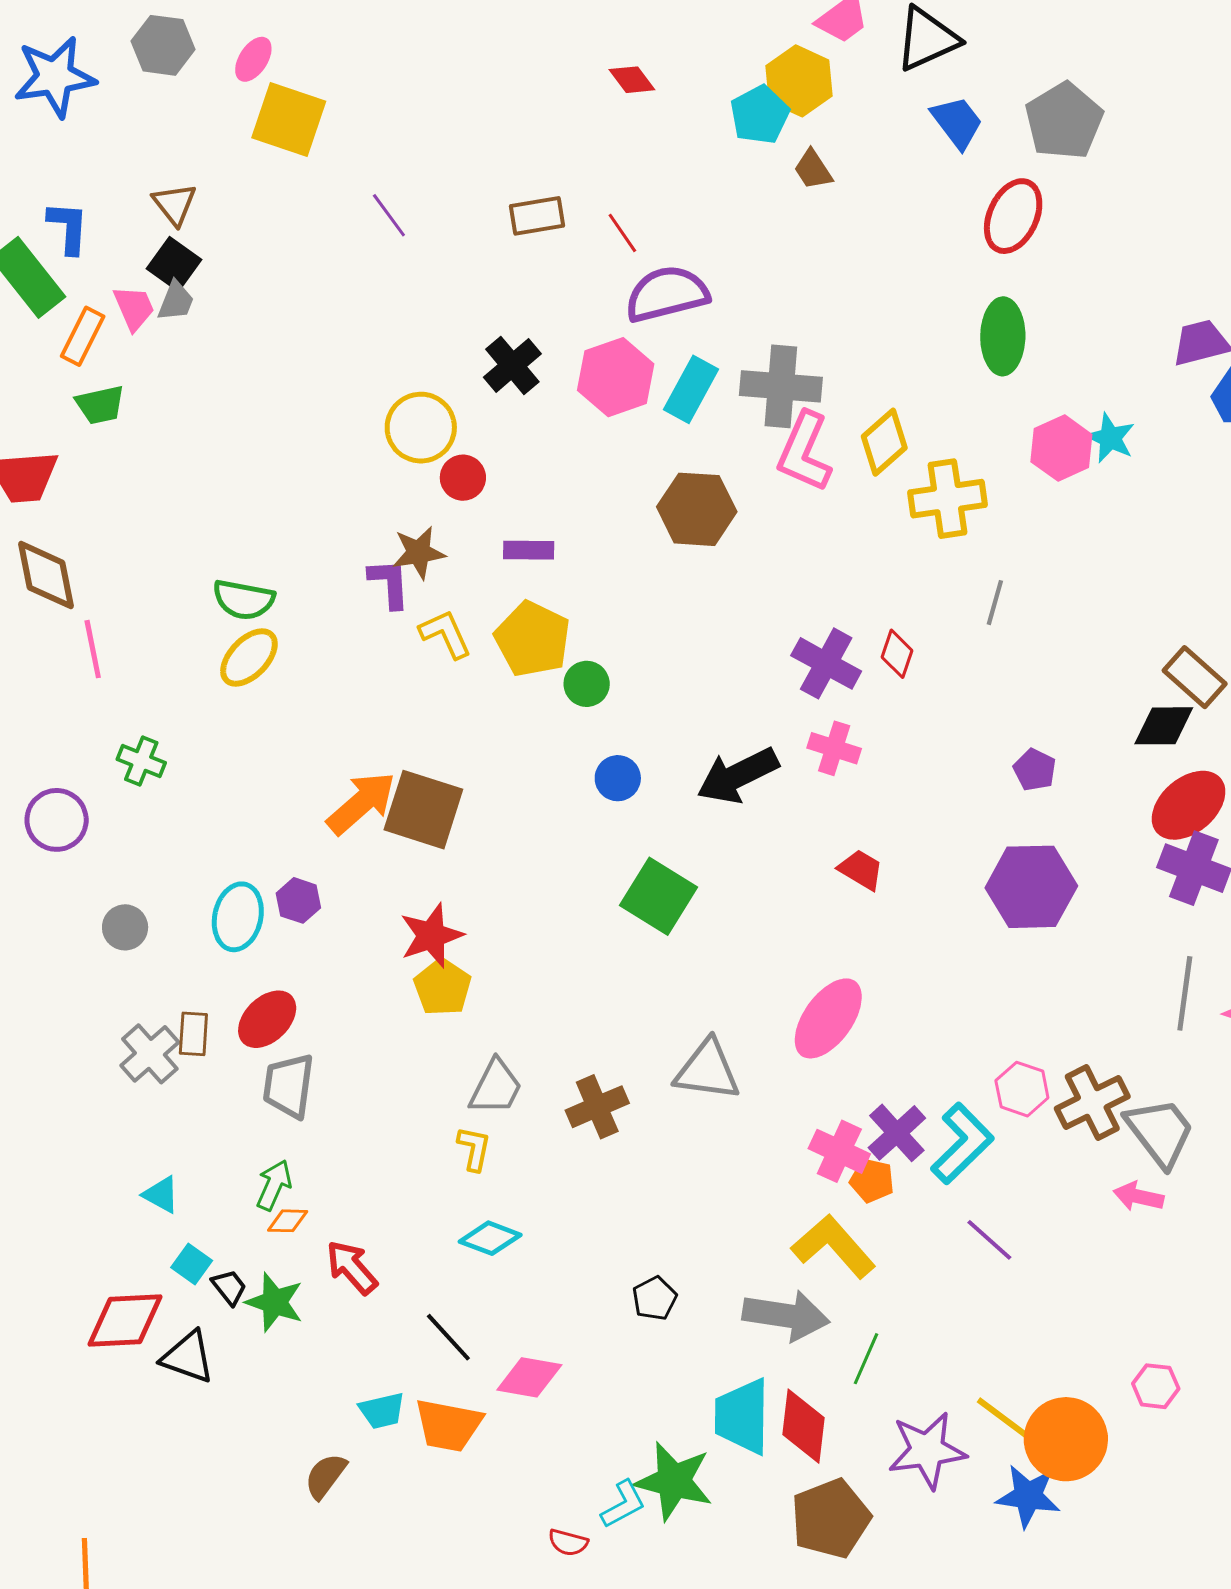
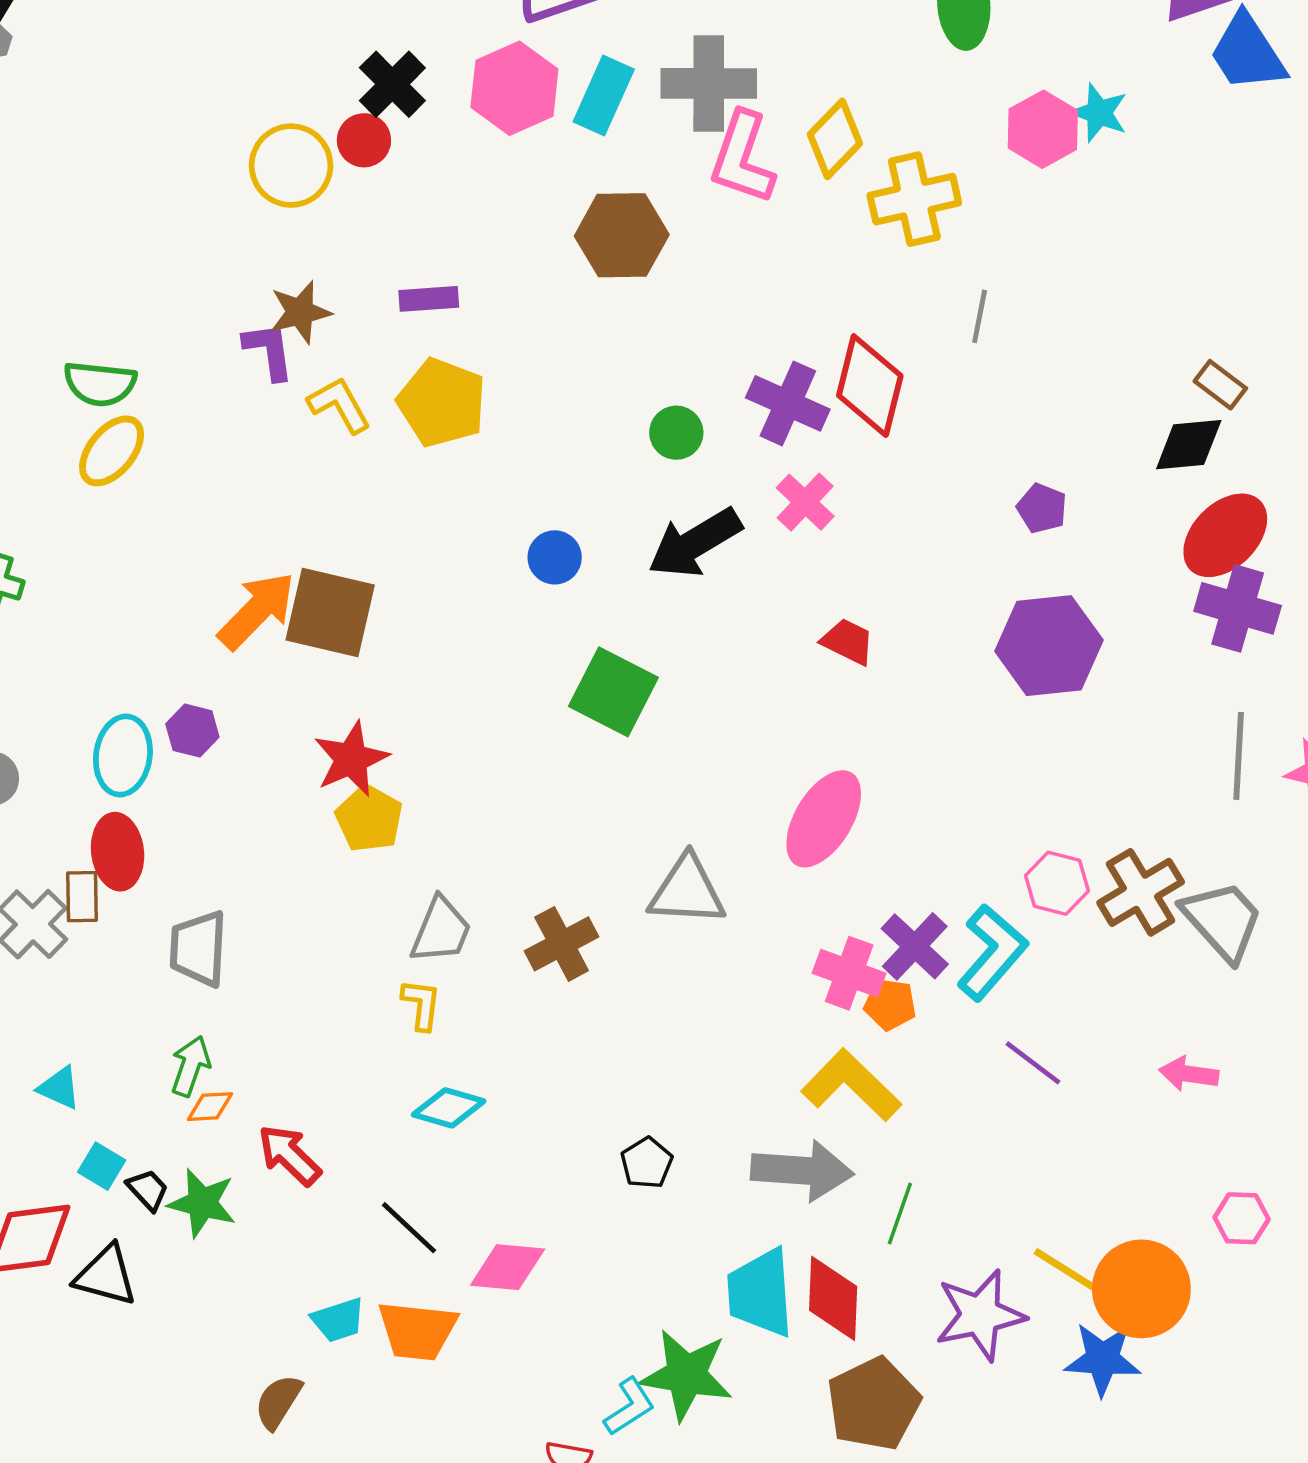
red circle: (463, 478) -> (364, 140), moved
red diamond: (897, 654) -> (870, 386), size x1.8
brown rectangle: (1195, 677) -> (1220, 385), size x0.7
green circle: (587, 684) -> (676, 433), moved
pink cross: (834, 748) -> (805, 502), turned 30
red ellipse: (267, 1019) -> (118, 852), moved, turned -48
pink arrow: (1138, 1196) -> (1189, 1074), moved

